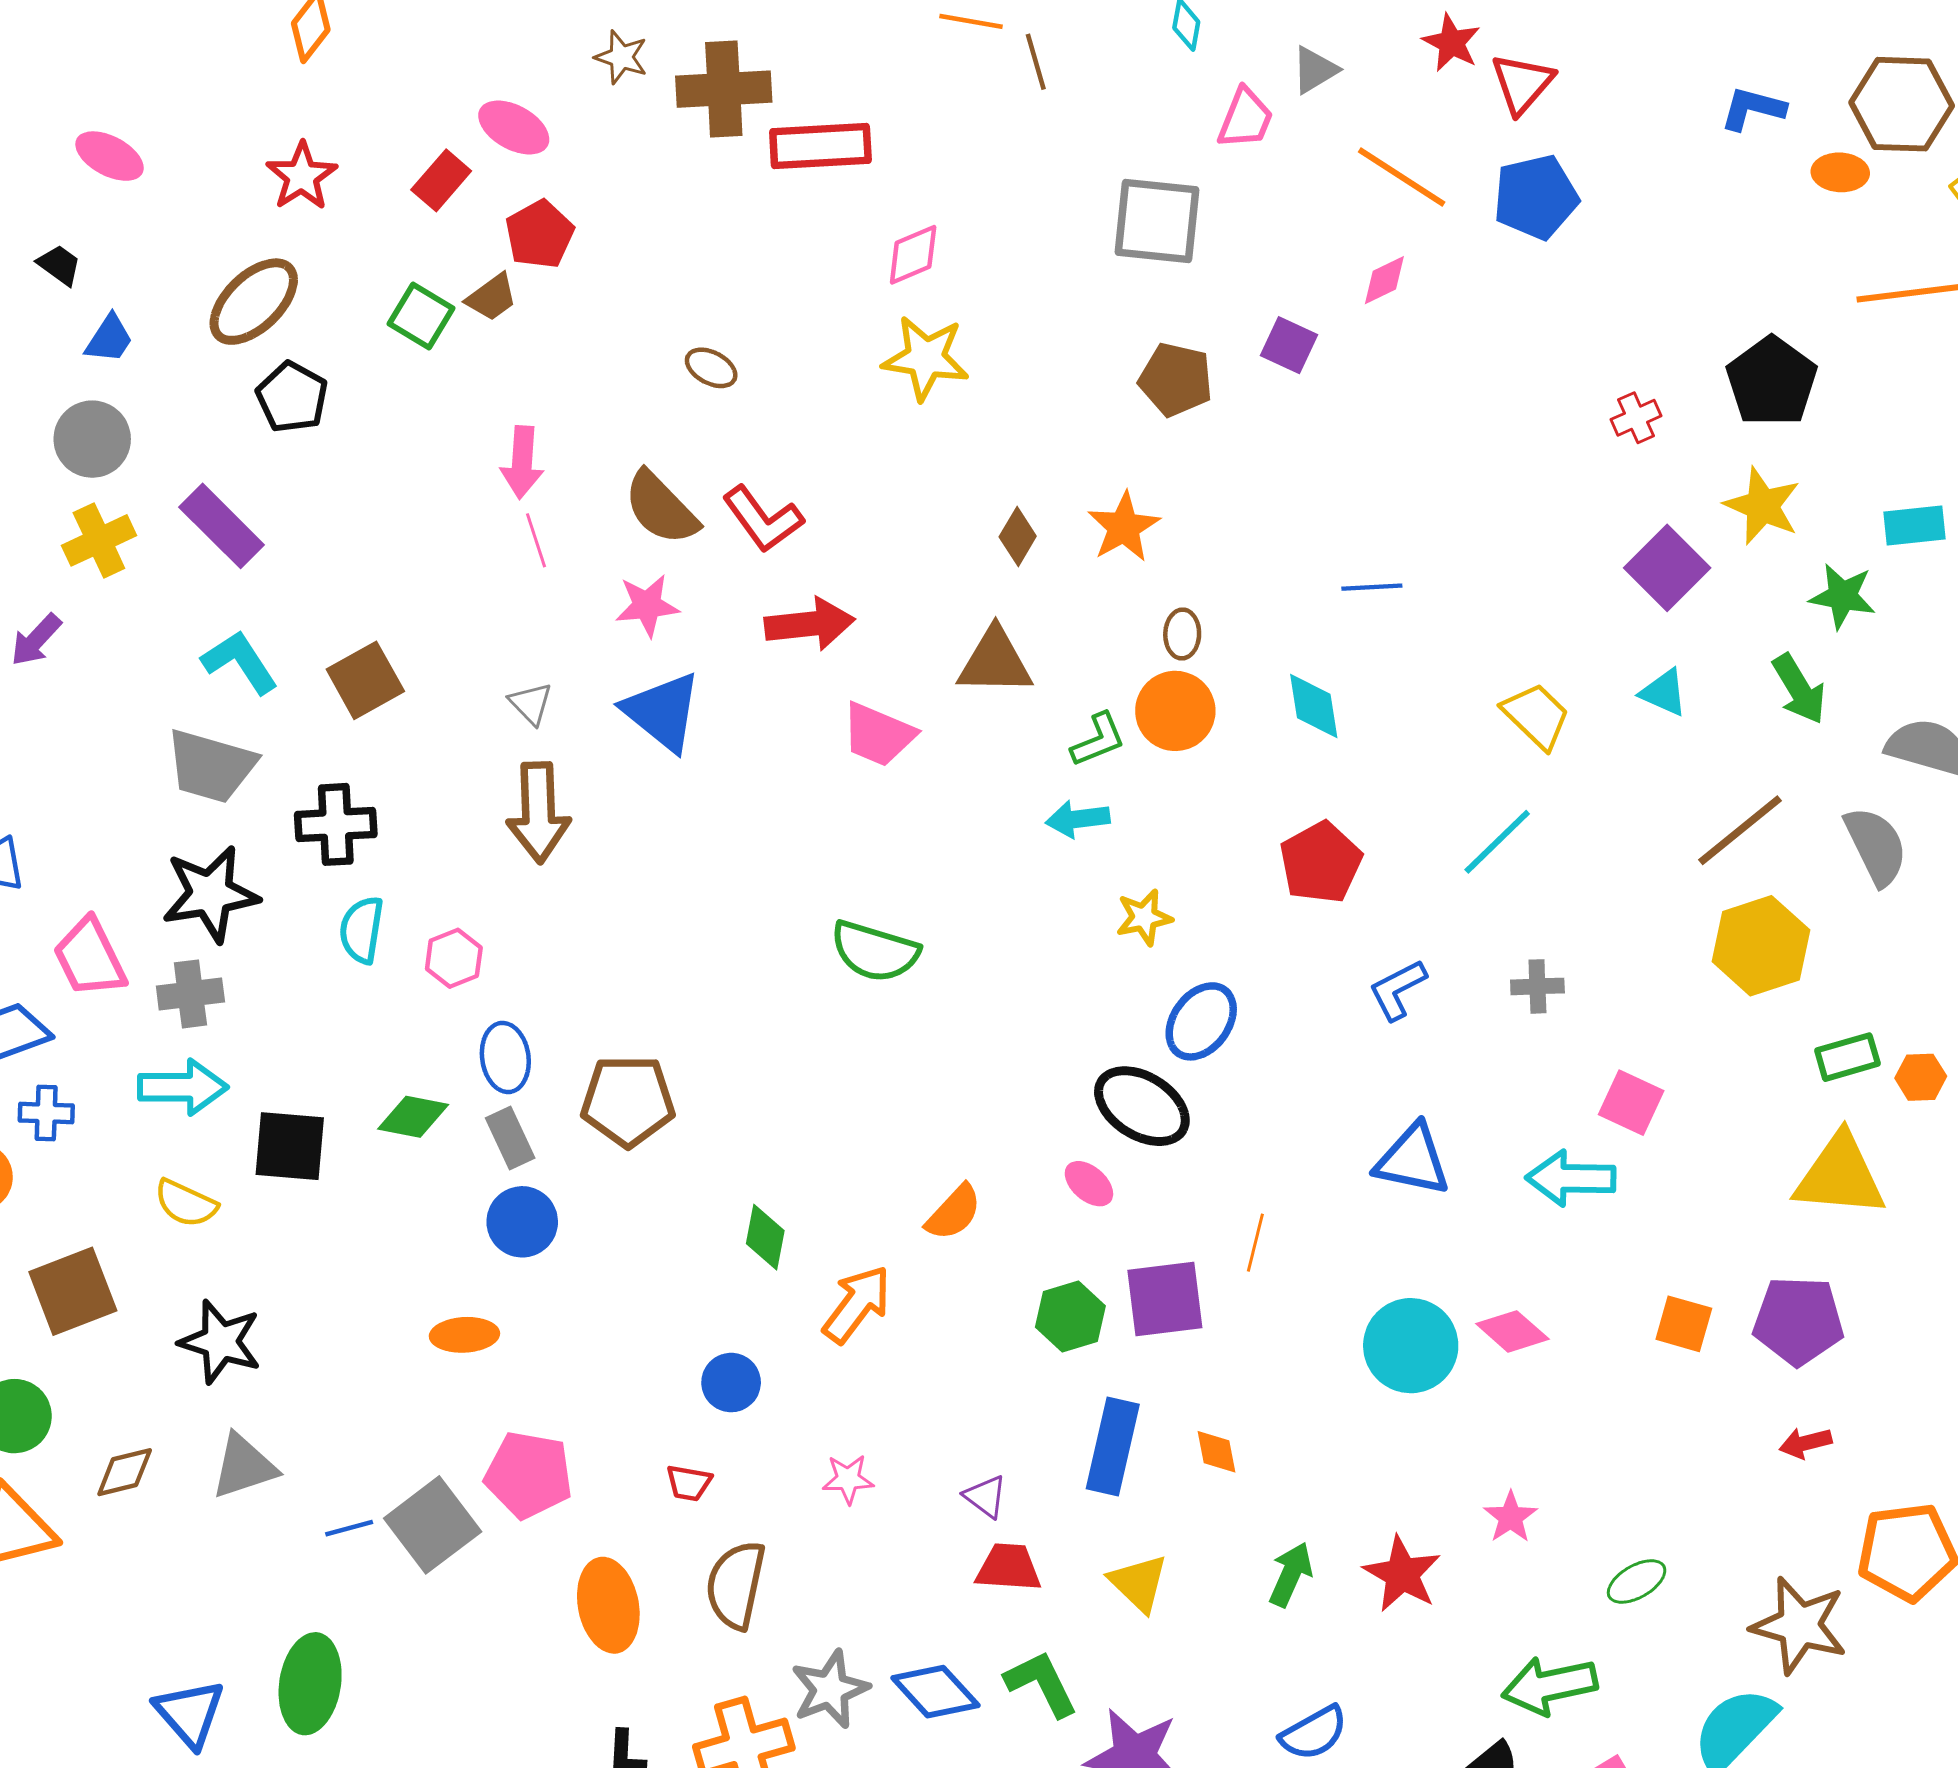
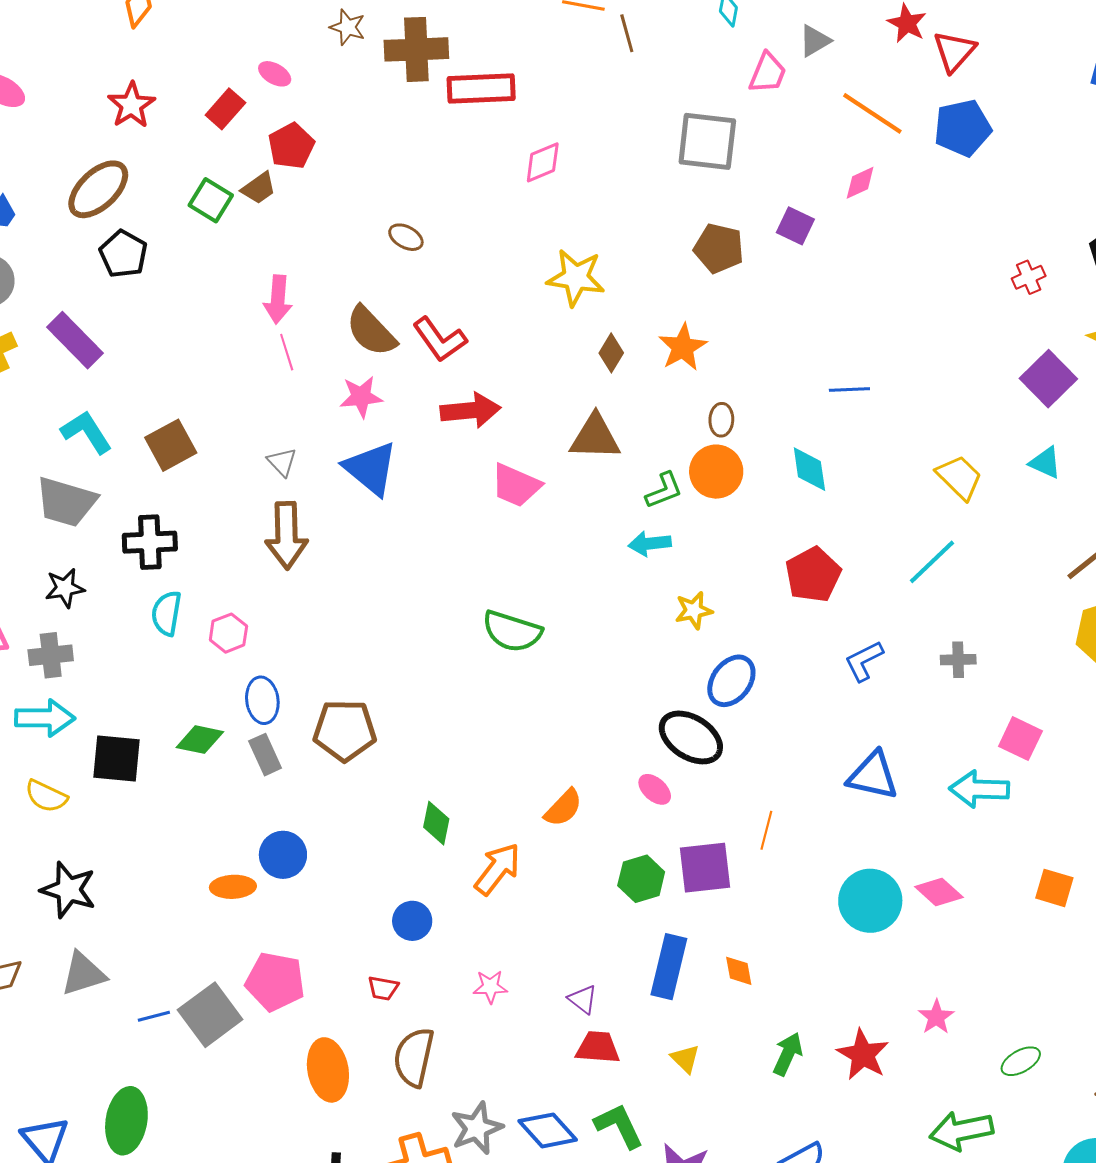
pink ellipse: (514, 127) -> (275, 74), size x0.7
yellow star: (926, 358) -> (576, 278), moved
black star: (210, 894) -> (65, 588), size x0.6
blue circle: (522, 1222) -> (283, 855), moved
yellow triangle: (1139, 1583) -> (685, 1059), size x0.7

